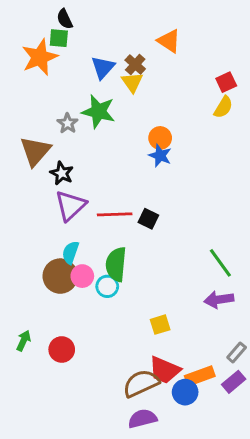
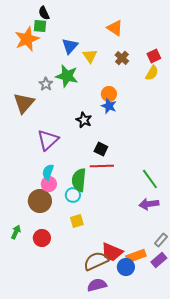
brown cross: (135, 65) -> (122, 58), moved
black star: (62, 173) -> (84, 120), moved
red line: (115, 214) -> (102, 166), moved
brown circle: (60, 276) -> (40, 201), moved
pink circle: (82, 276) -> (49, 184), moved
yellow square: (160, 325) -> (77, 221), moved

